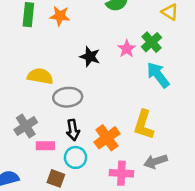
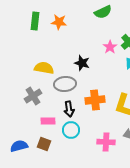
black star: (90, 57) -> (82, 63), moved
gray cross: (26, 126) -> (33, 96), moved
orange cross: (107, 138) -> (95, 100), moved, turned 30
brown square: (56, 178) -> (44, 144), moved

